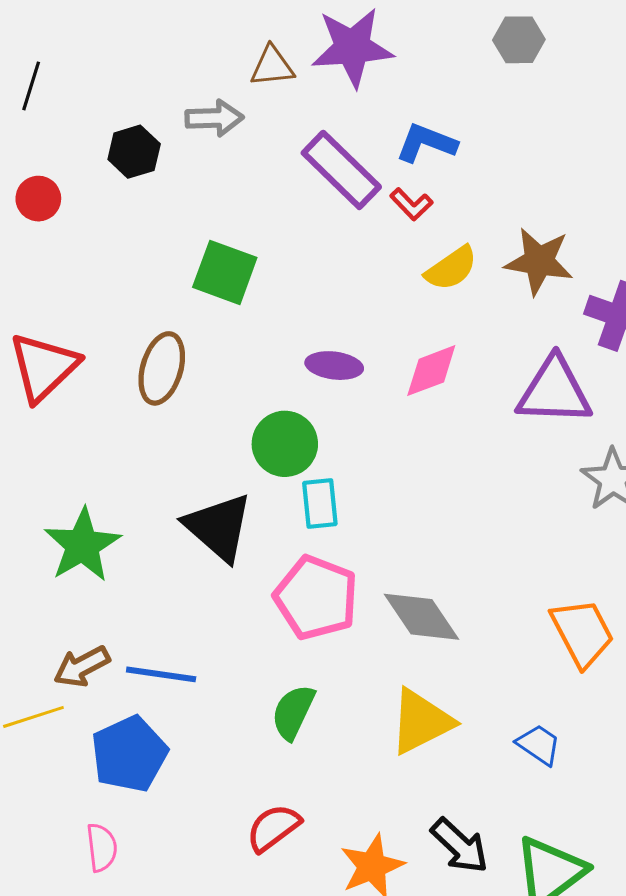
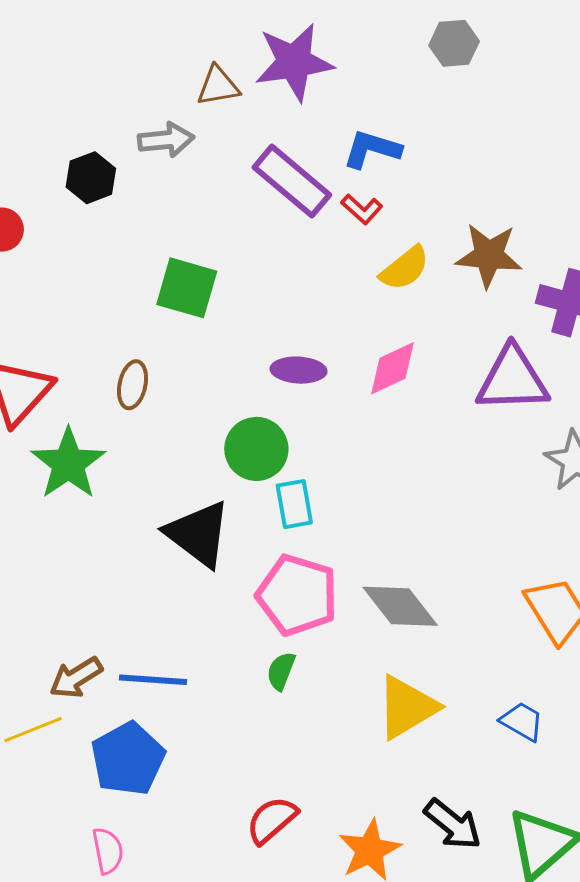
brown ellipse: (162, 368) -> (133, 385), size x0.7
green star: (82, 545) -> (68, 464), moved
green semicircle: (293, 712) -> (281, 671), moved, size x0.7

